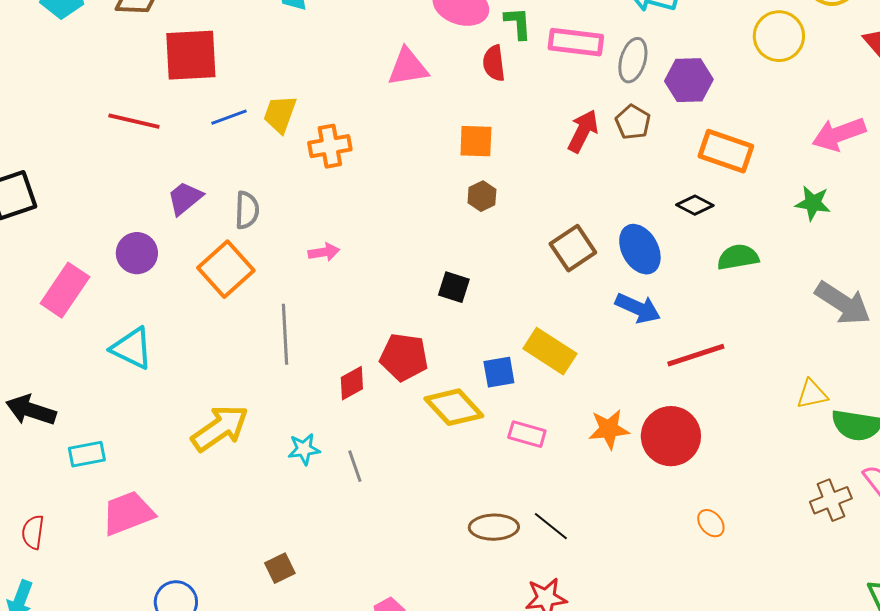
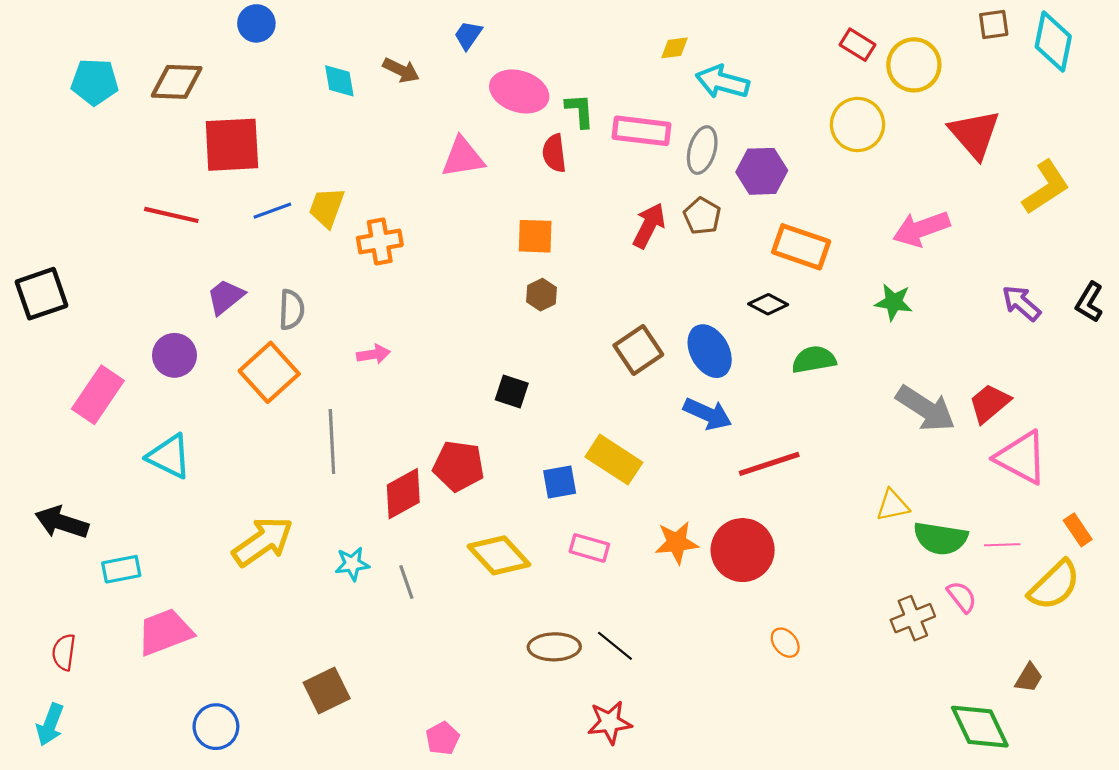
red diamond: (352, 383) -> (403, 494), size x1.4
yellow diamond: (454, 407) -> (499, 555), moved
brown square: (280, 568) -> (327, 690), size x1.4

